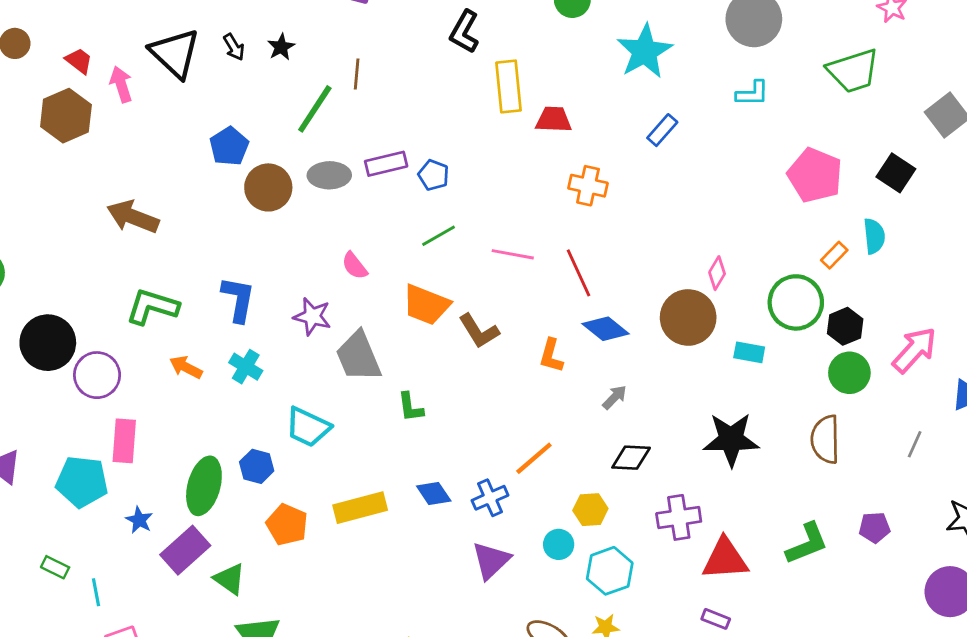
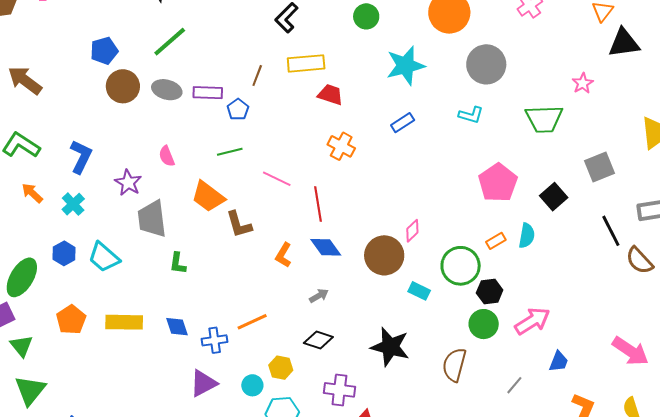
brown line: (357, 74) -> (257, 76), moved
yellow rectangle: (509, 86) -> (306, 63), turned 75
blue hexagon: (257, 466) -> (64, 253), moved

